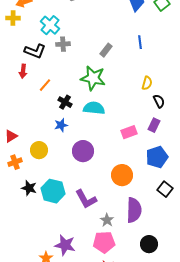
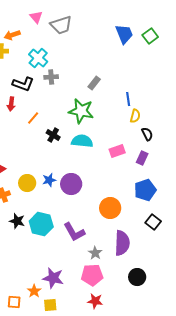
blue line: (140, 42) -> (128, 99), moved
blue star: (61, 125) -> (49, 180), moved
pink rectangle: (129, 132) -> (117, 151), moved

